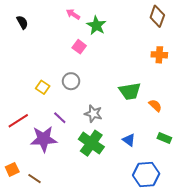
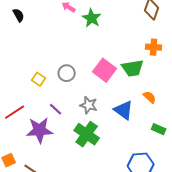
pink square: (79, 47) -> (105, 70), moved, size x1.6
green trapezoid: (130, 91) -> (133, 68), moved
blue triangle: (129, 140) -> (124, 110), moved, size x1.5

